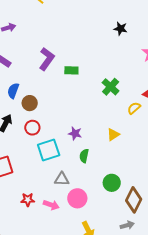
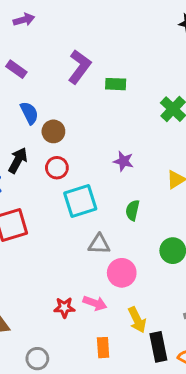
blue semicircle: (13, 91) -> (29, 113), turned 133
purple star: (75, 133) -> (123, 161), moved
red star: (28, 200) -> (64, 307), moved
pink arrow: (51, 205) -> (95, 303), moved

